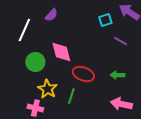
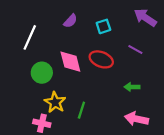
purple semicircle: (51, 15) -> (70, 21), moved
cyan square: (105, 20) -> (103, 26), moved
red ellipse: (83, 74) -> (101, 59), moved

